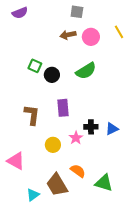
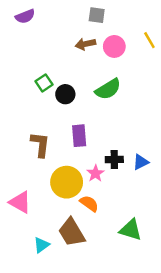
green square: (35, 66) -> (44, 83), turned 32
yellow circle: (53, 145) -> (67, 182), size x1.6
orange semicircle: (78, 171) -> (89, 203), moved

